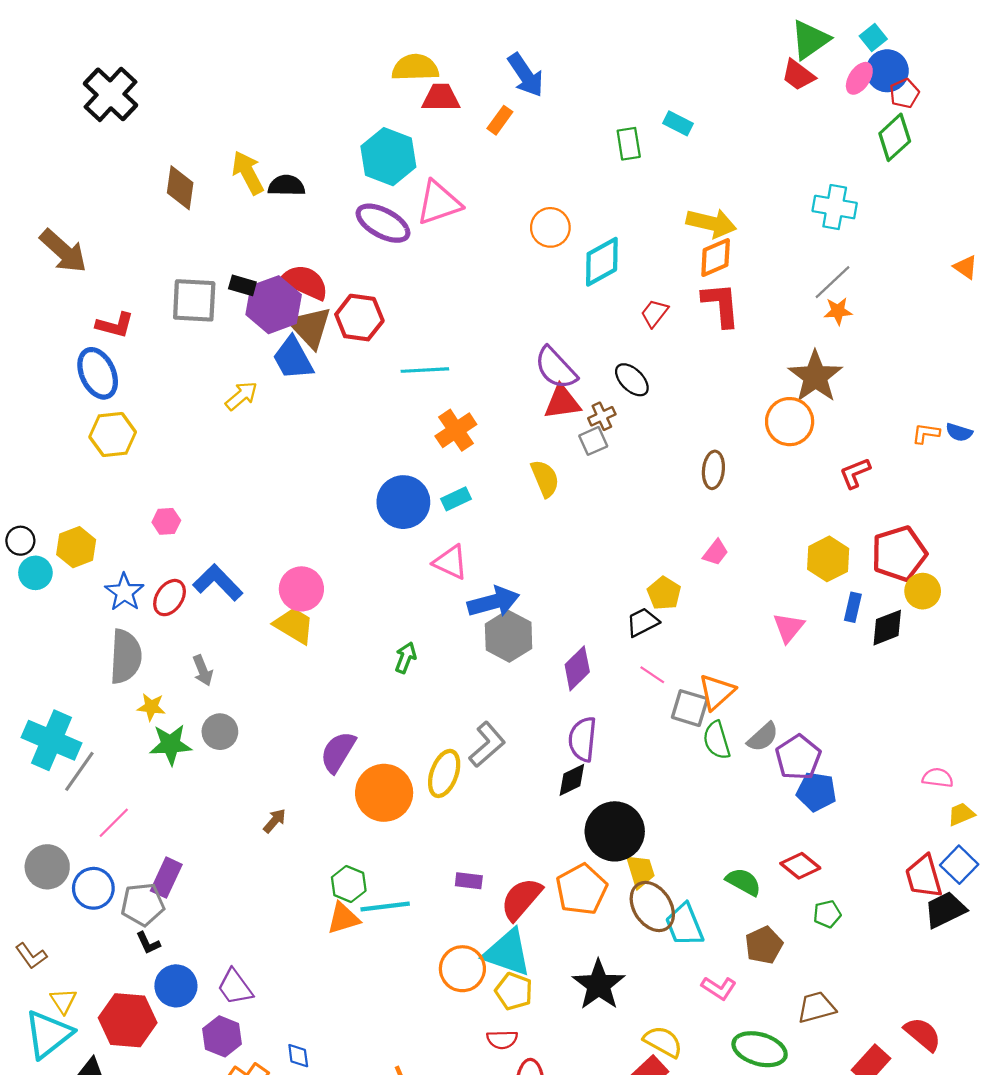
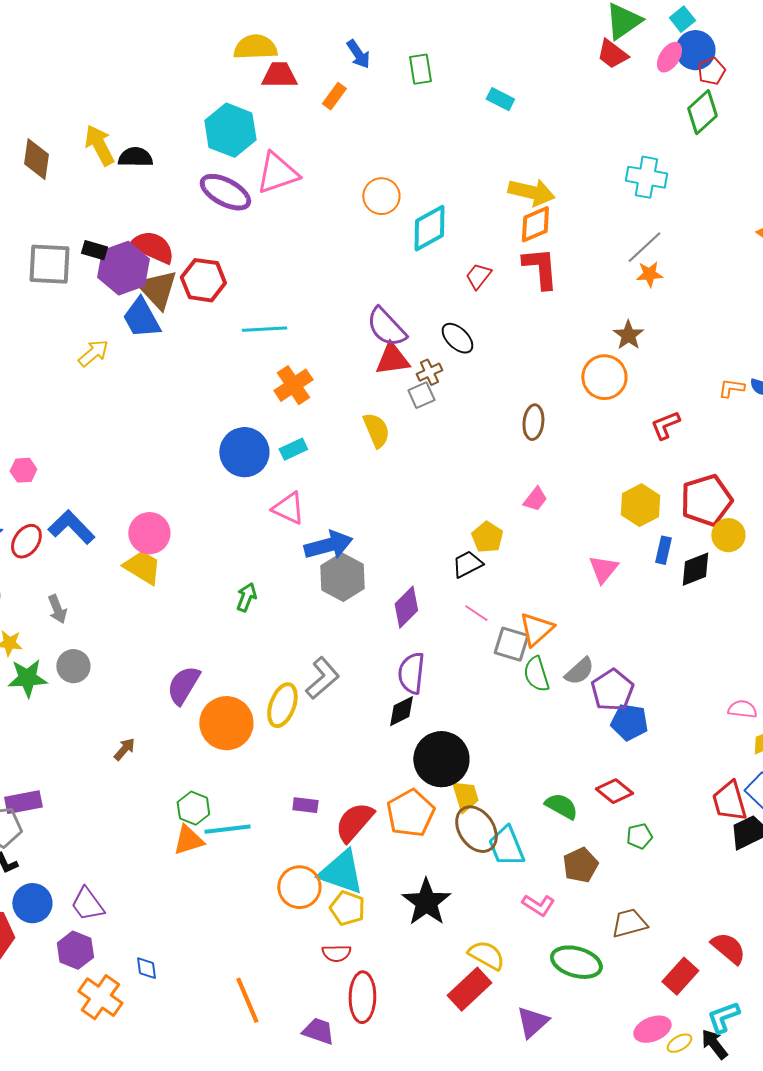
blue arrow: (526, 75) -> (358, 54), size x0.7
green rectangle: (629, 144) -> (420, 69), moved
brown star: (815, 377) -> (628, 335), size x0.6
purple rectangle: (166, 878) -> (23, 802), turned 54

